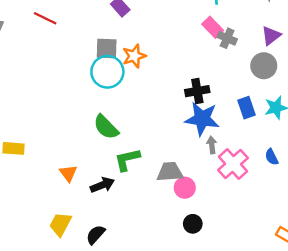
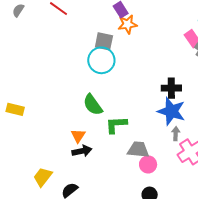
orange star: (134, 56) -> (127, 24), moved
green L-shape: (127, 160) -> (116, 125), moved
orange triangle: (68, 173) -> (78, 136), moved

